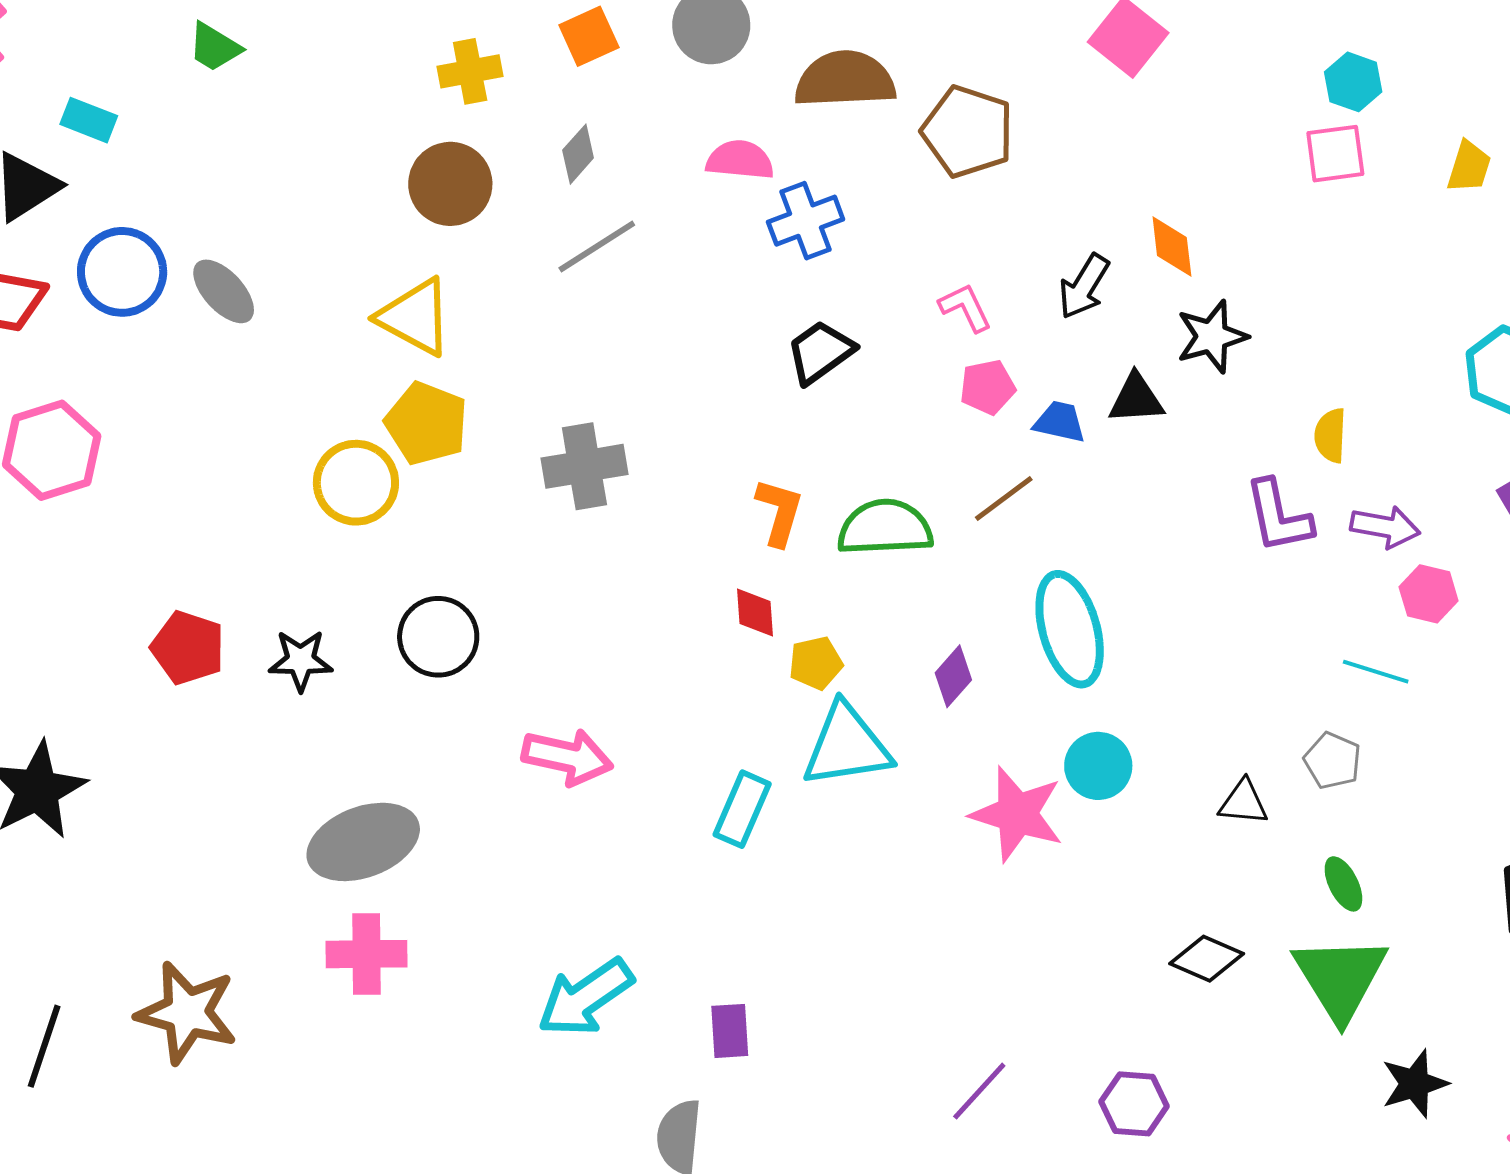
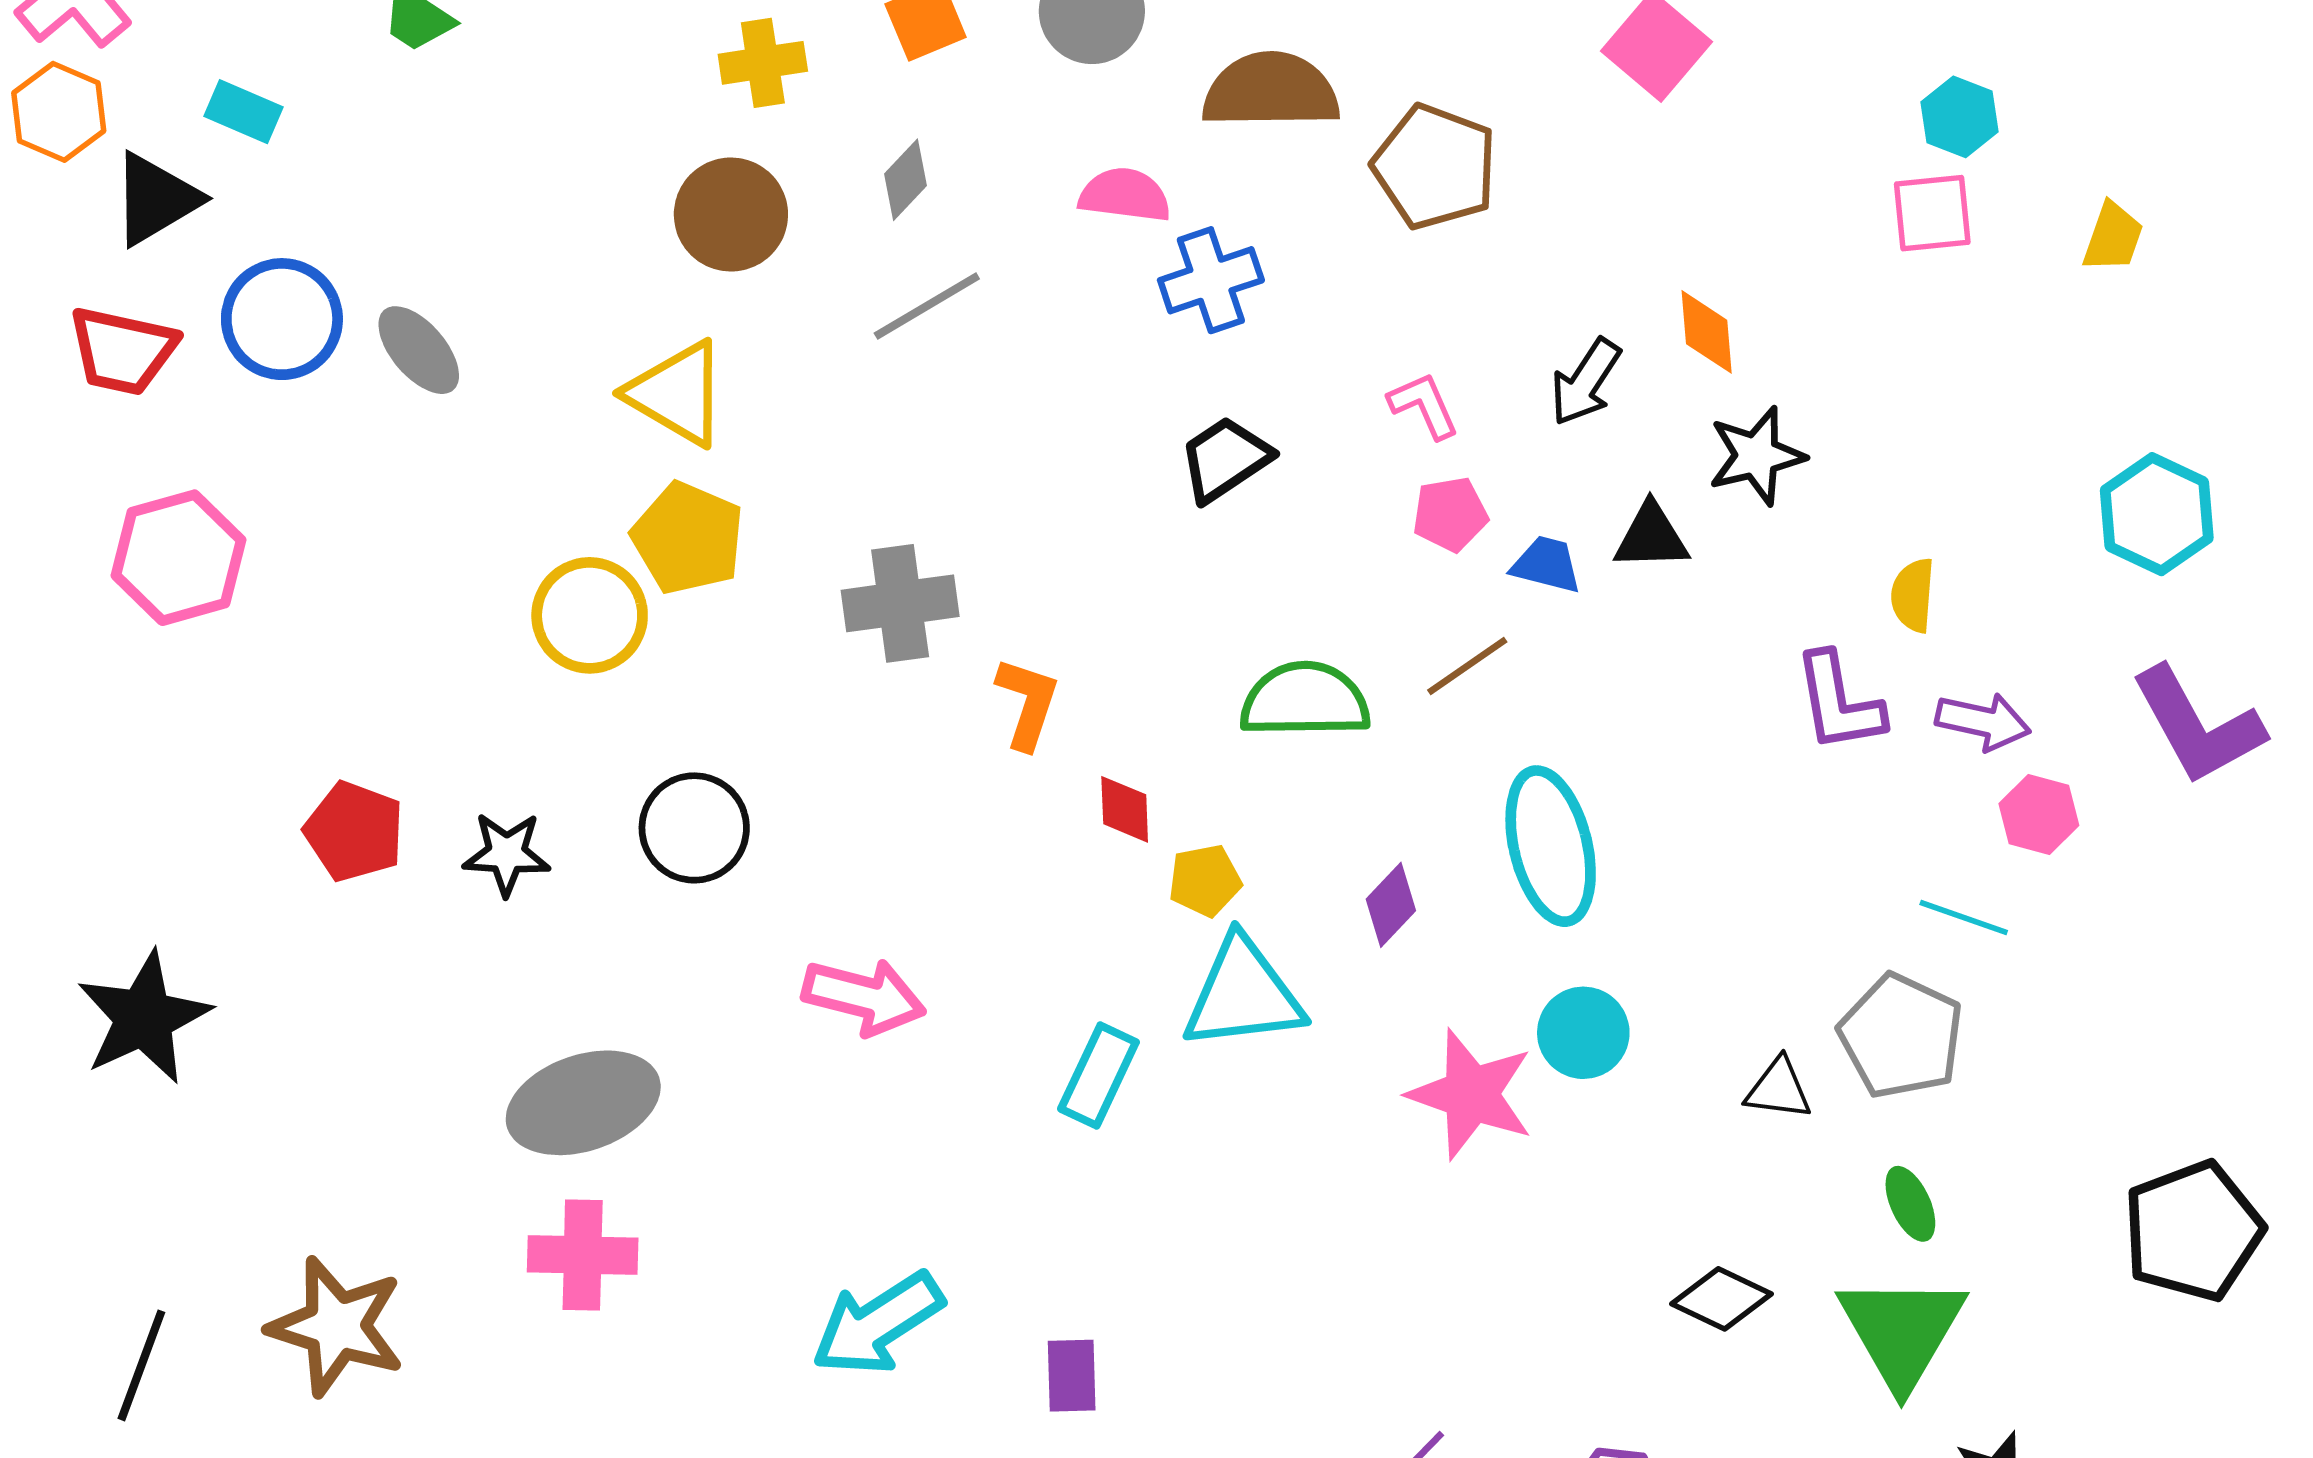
orange L-shape: (779, 512) -> (1028, 703), moved
gray pentagon: (1332, 761) -> (1901, 1036), size x1.6

